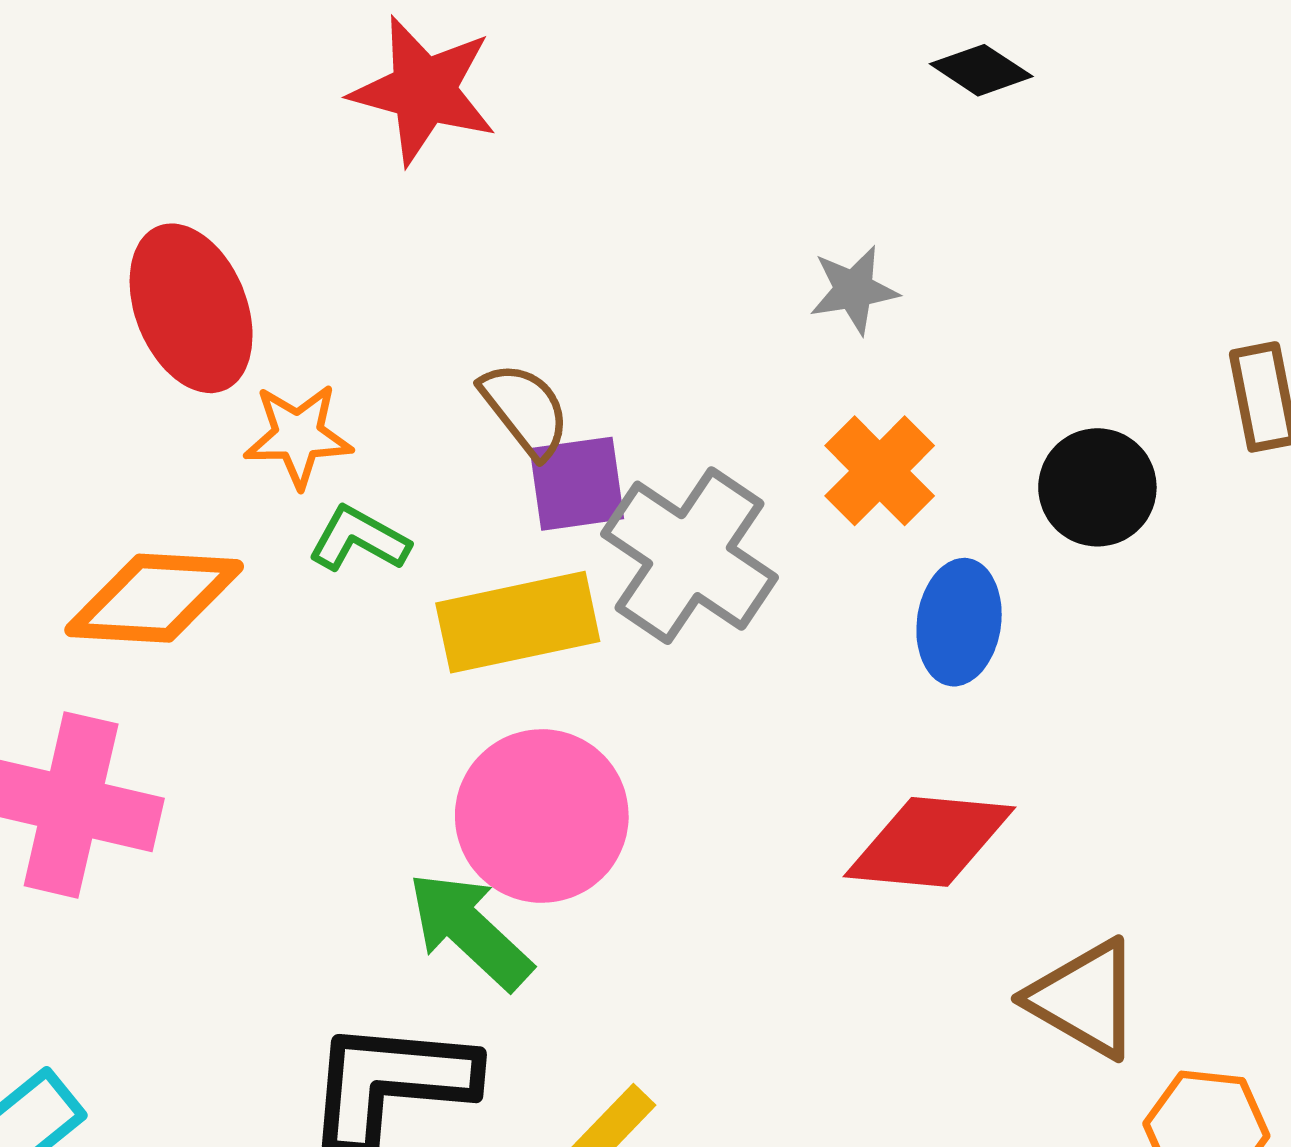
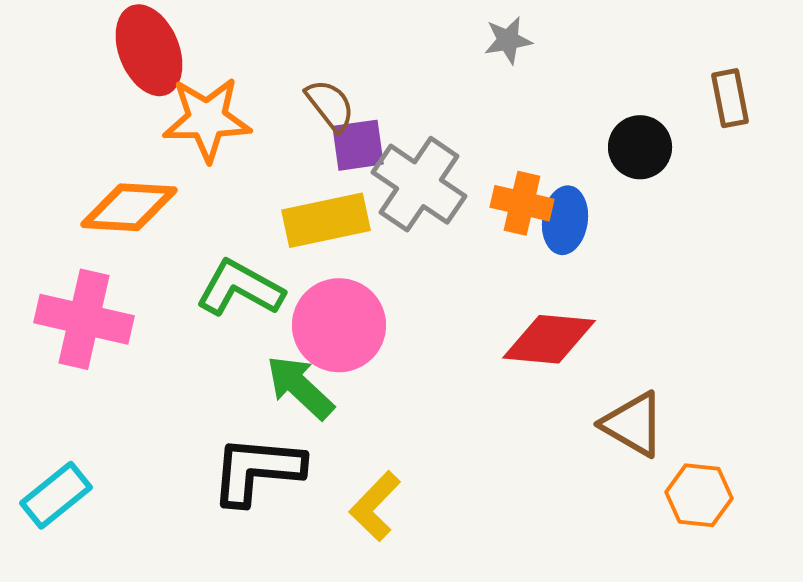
orange star: (298, 436) -> (207, 119), size x1.5
orange cross: (880, 471) -> (522, 203), moved, turned -32
green L-shape: (359, 539) -> (240, 288), moved, size x1.6

